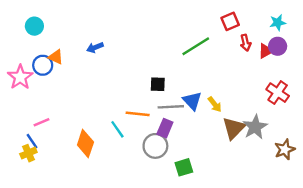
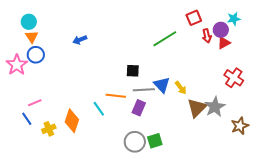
purple circle: (278, 46) -> (221, 30), moved
orange triangle: (56, 57) -> (32, 37), moved, turned 32
gray circle: (155, 146) -> (135, 142), moved
yellow cross: (28, 153) -> (49, 129), moved

